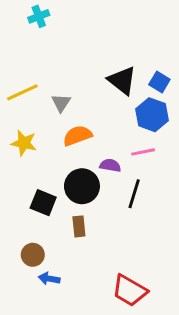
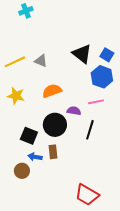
gray triangle: (61, 103) -> (41, 61), moved, turned -40
blue arrow: (49, 279) -> (35, 157), moved

